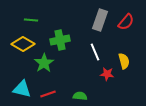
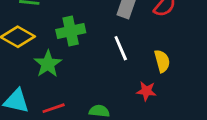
red star: (107, 74) -> (146, 91), moved

